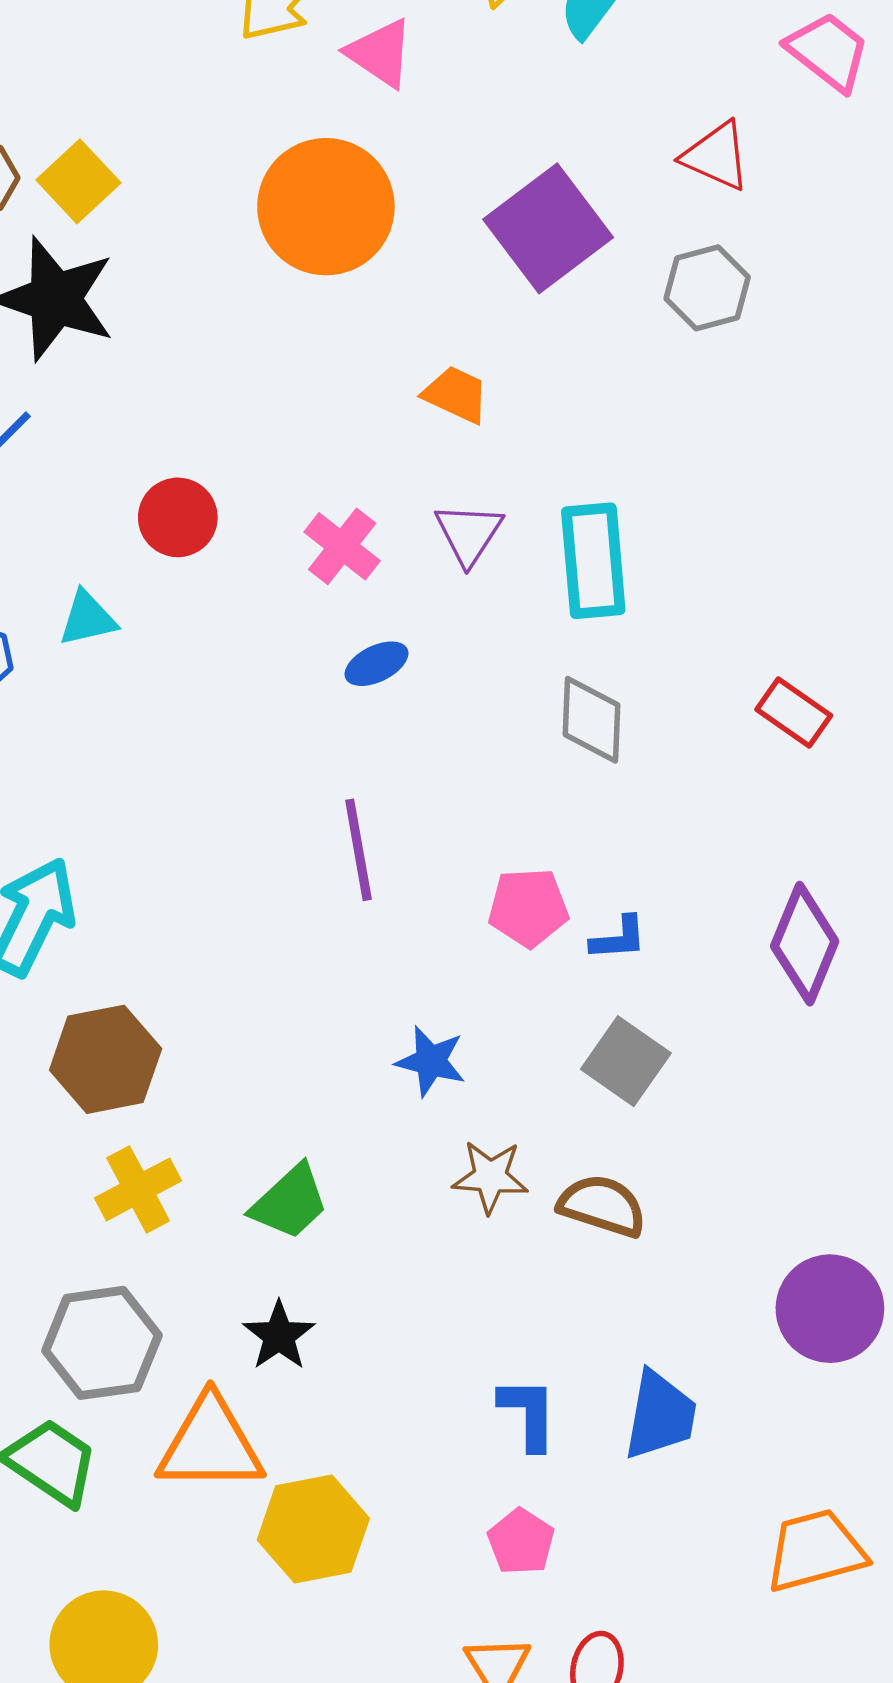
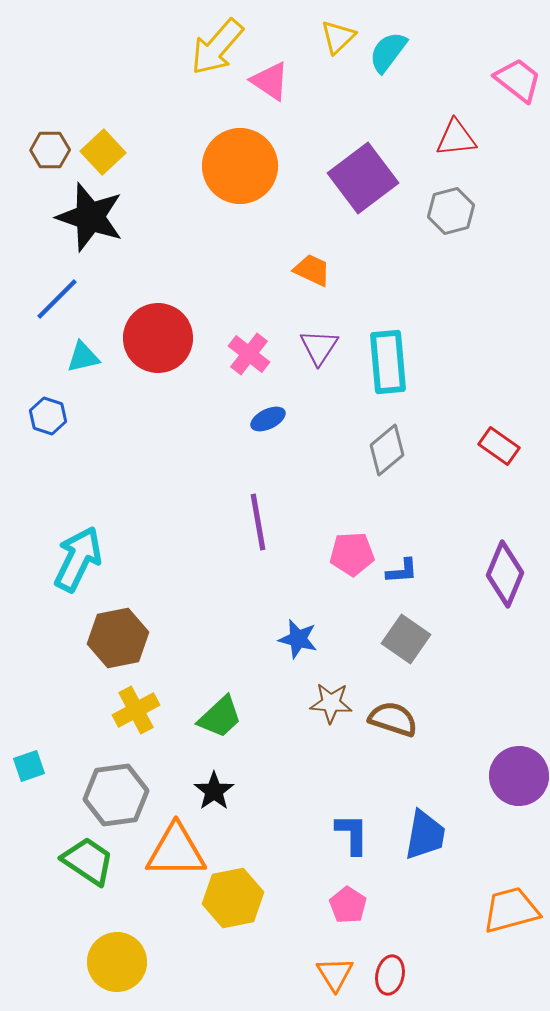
red triangle: (716, 156) -> (456, 138), turned -30
red circle: (178, 517) -> (158, 338), size x1.6
cyan triangle: (87, 619) -> (83, 357), moved
gray diamond: (591, 720) -> (387, 450), turned 48

